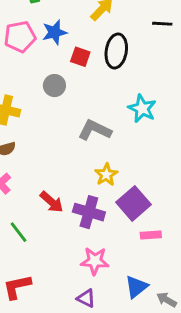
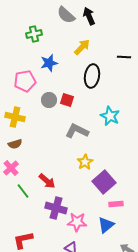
pink pentagon: (20, 37) -> (25, 81), moved
red square: (80, 57) -> (67, 100), moved
purple cross: (89, 212) -> (56, 208), moved
green line: (18, 232) -> (23, 191), moved
blue triangle: (136, 287) -> (106, 225), moved

